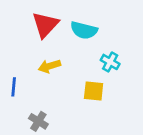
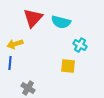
yellow arrow: (49, 66) -> (15, 44), moved

